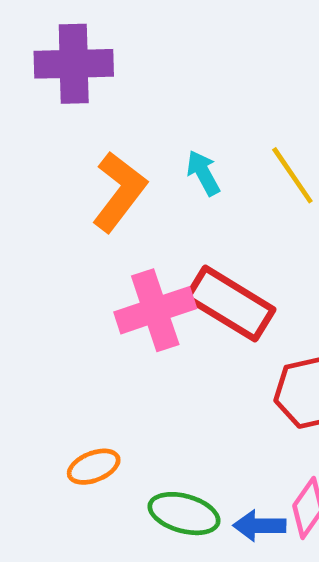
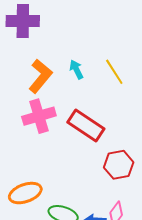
pink cross: (155, 310) -> (39, 116), moved
orange ellipse: (94, 467) -> (25, 193), size x1.5

